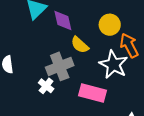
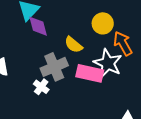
purple diamond: (63, 20) -> (38, 26), moved
pink rectangle: (93, 93) -> (90, 73), moved

